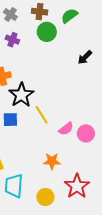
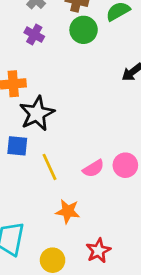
yellow line: (42, 115) -> (49, 167), moved
pink circle: (86, 133) -> (125, 165), moved
red star: (77, 186) -> (98, 251), size x0.7

